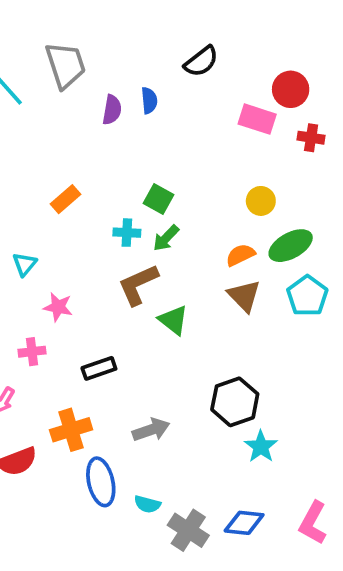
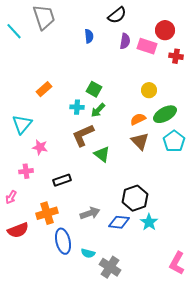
purple semicircle: (112, 110) -> (125, 41), moved
cyan triangle: (25, 264) -> (22, 124), size x1.5
blue diamond: (244, 523) -> (119, 222), moved

